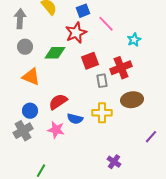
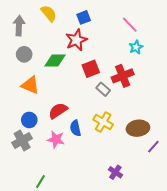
pink line: (106, 24) -> (130, 25), moved
gray rectangle: (102, 81) -> (103, 89), turned -40
brown ellipse: (132, 100) -> (138, 128), moved
yellow cross: (102, 113) -> (103, 122), turned 30
blue semicircle: (75, 119) -> (75, 128), turned 63

